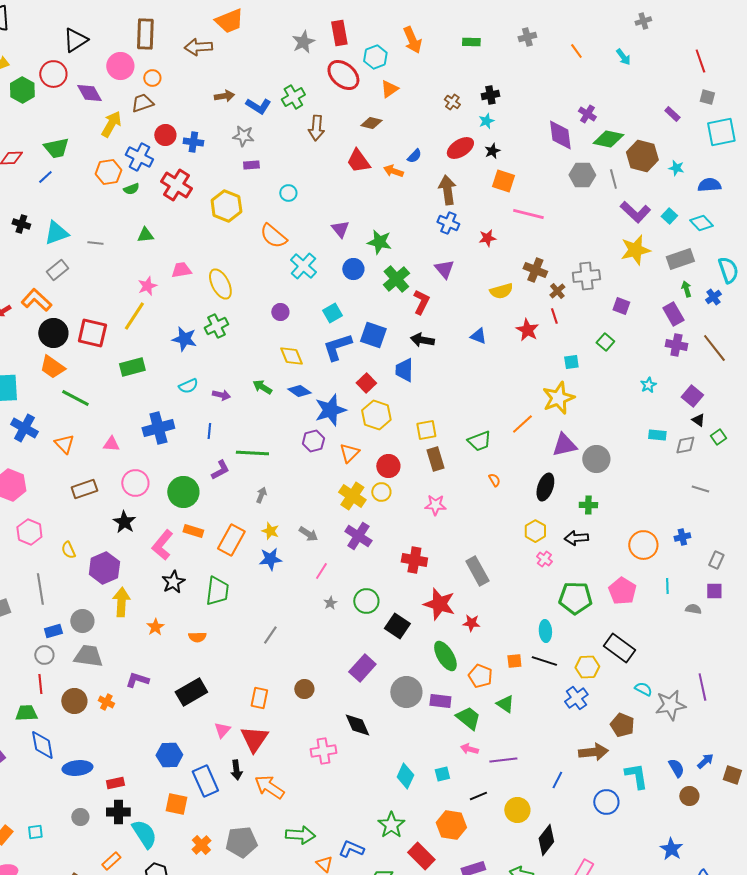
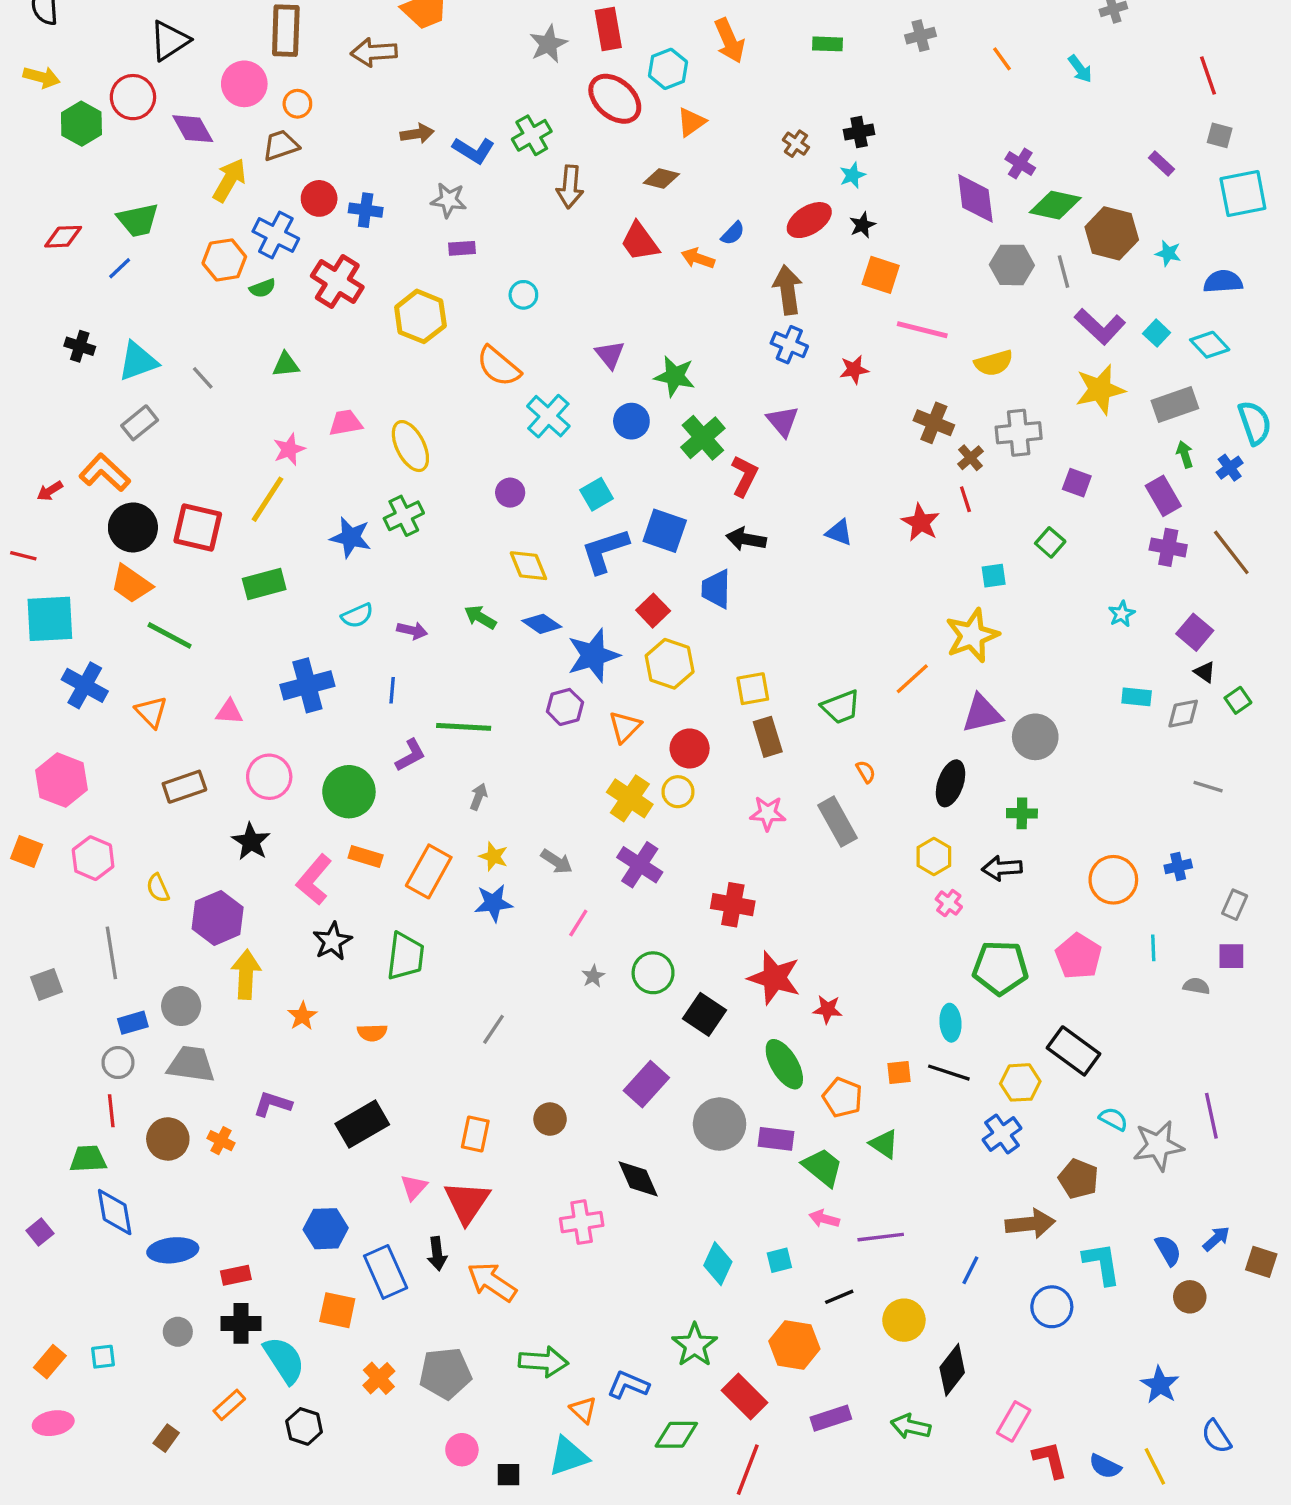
gray line: (95, 243) -> (203, 378), turned 42
yellow semicircle: (501, 291) -> (994, 363), moved
gray rectangle: (477, 571) -> (837, 822), moved

